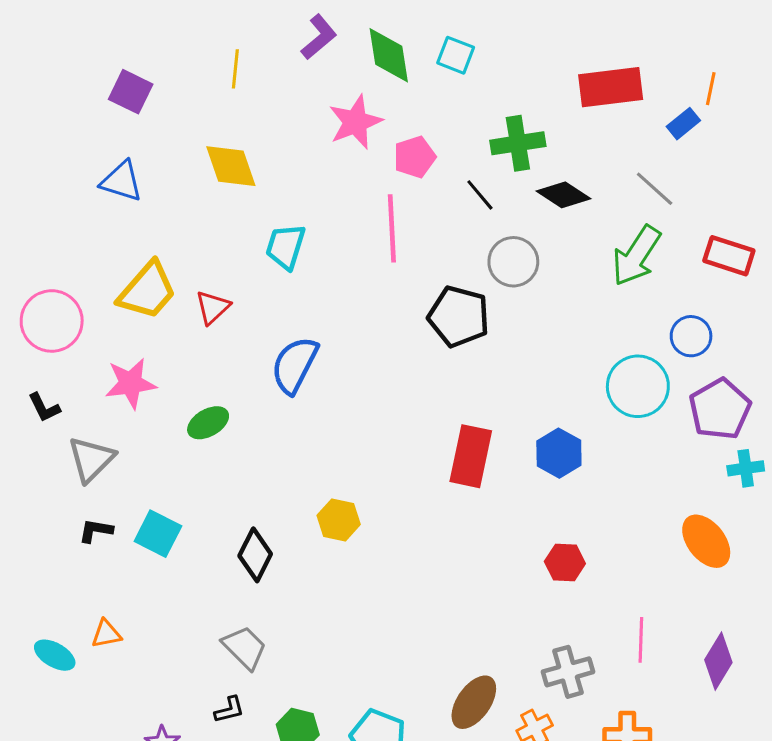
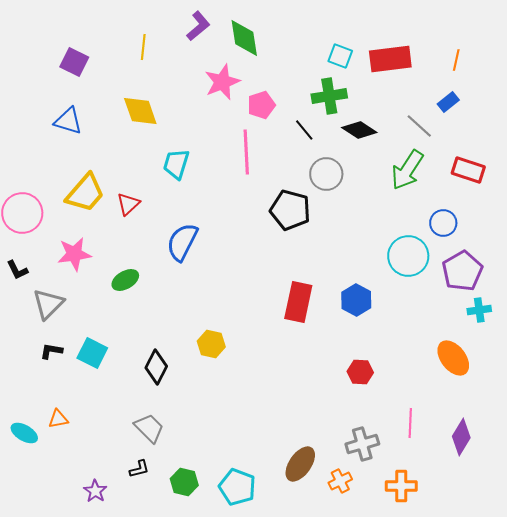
cyan square: (456, 55) -> (340, 56), moved
blue rectangle: (683, 124) -> (448, 102), moved

